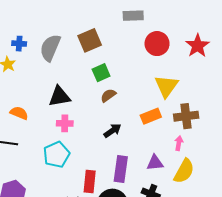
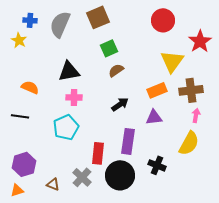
red star: (197, 46) -> (200, 41), moved
pink arrow: (179, 143) -> (196, 115), moved
purple triangle: (155, 163) -> (154, 117), moved

